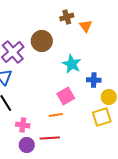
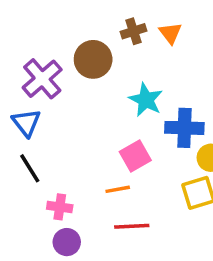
brown cross: (67, 17) -> (133, 31), moved
blue cross: (94, 80) -> (184, 128), size x1.5
red line: (50, 138) -> (132, 226), moved

